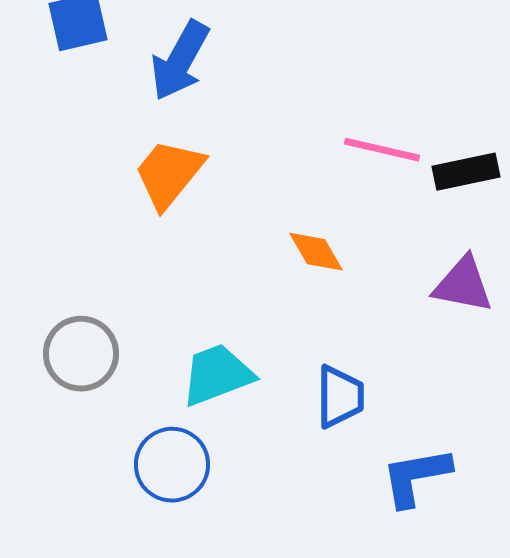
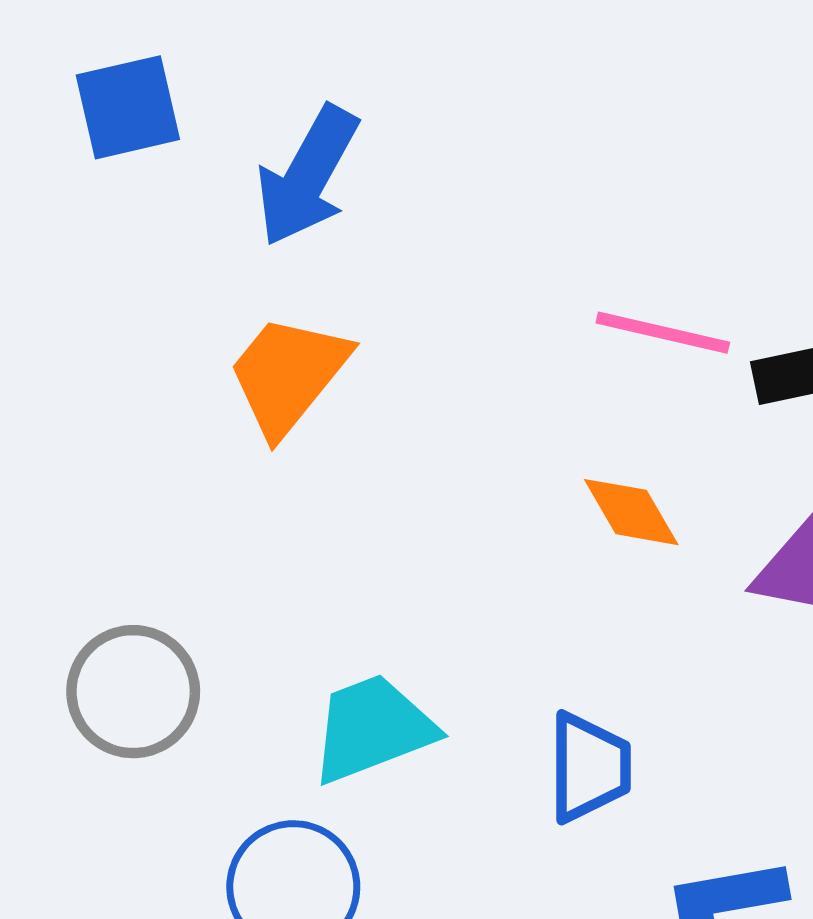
orange diamond: (316, 252) -> (631, 512), moved

